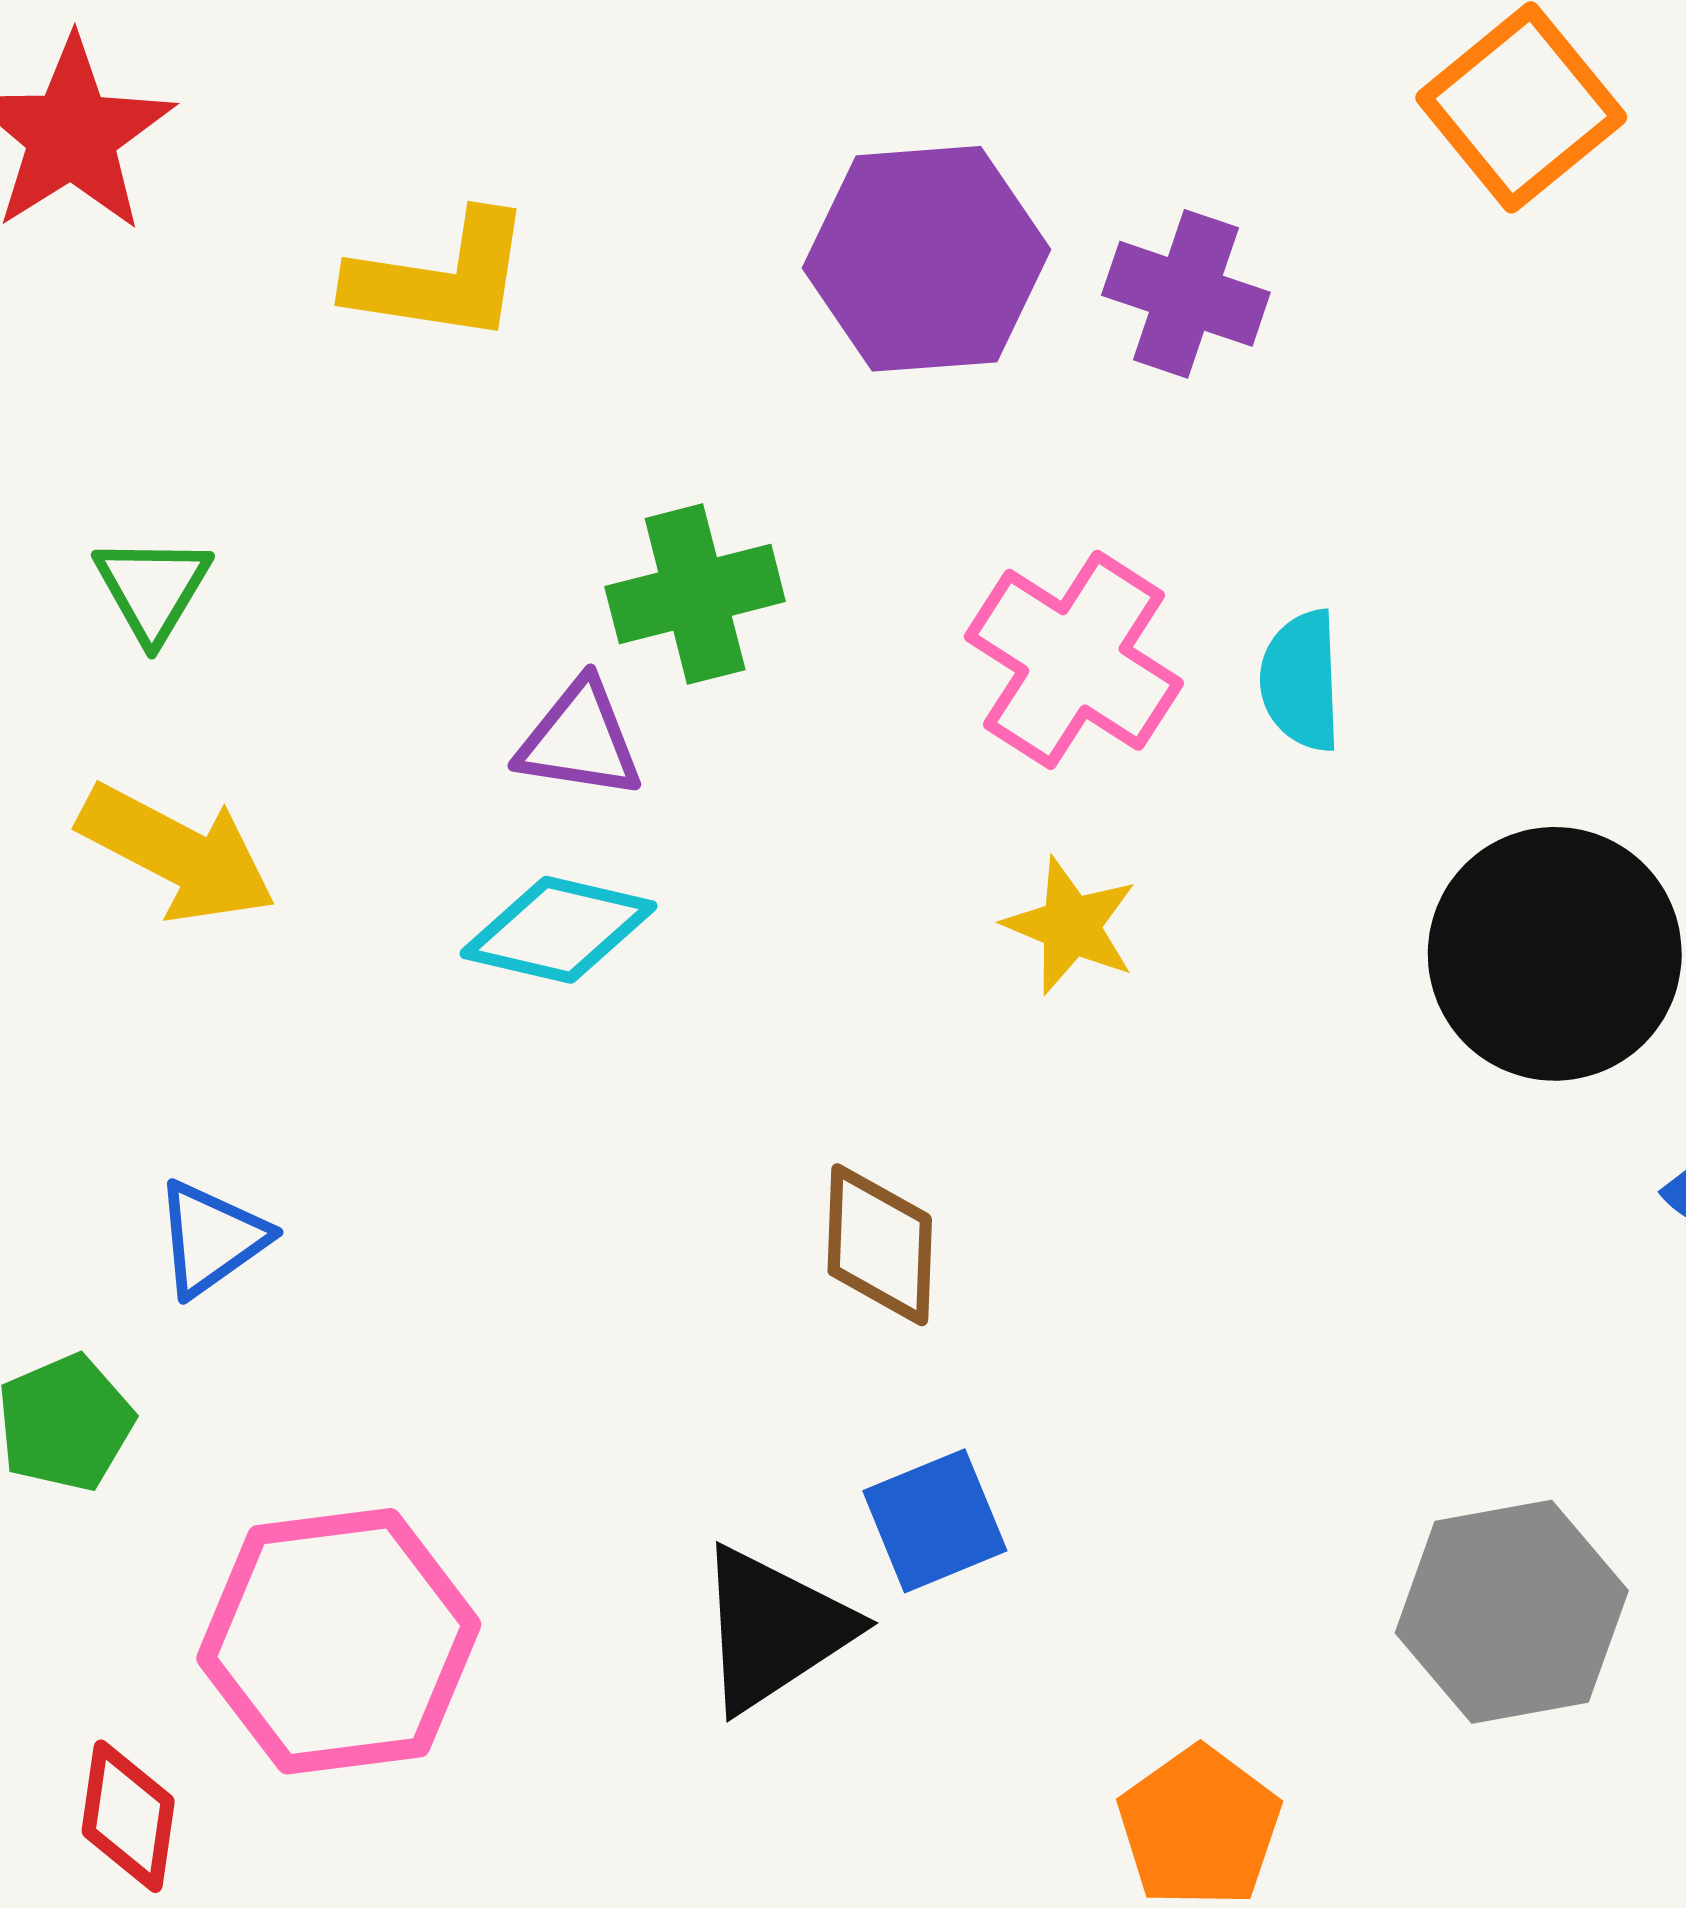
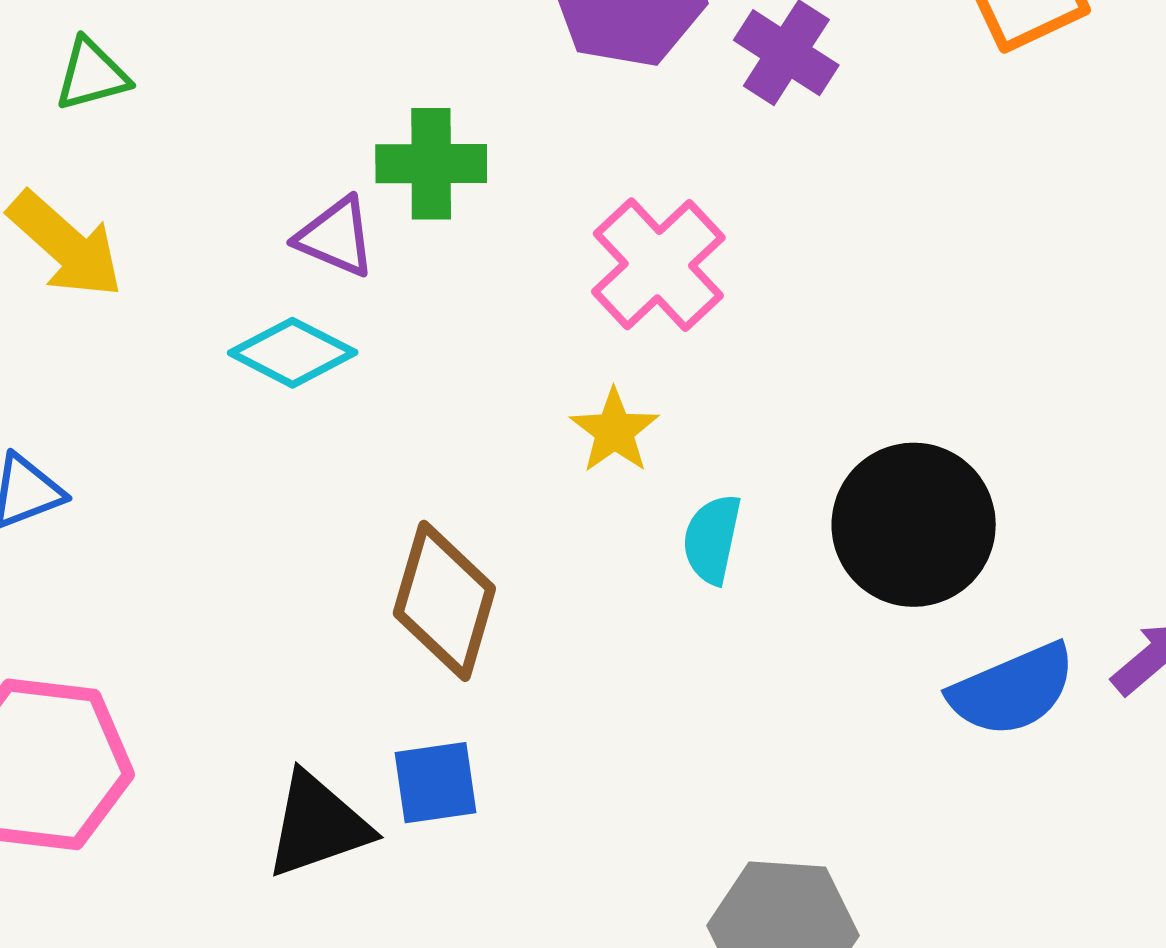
green triangle: (153, 588) -> (92, 75), turned 30
cyan semicircle: (1301, 681) -> (712, 539), moved
brown diamond: (880, 1245) -> (444, 601), size x1.4

